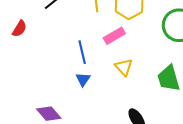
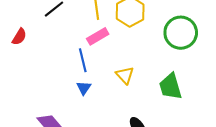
pink rectangle: (114, 36) -> (98, 36), moved

